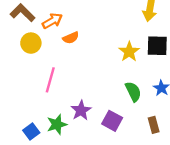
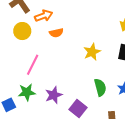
yellow star: (129, 52) -> (92, 52), moved
green star: (57, 124) -> (27, 92), moved

